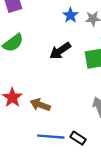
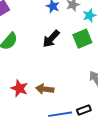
black rectangle: (78, 138) -> (84, 110), turned -40

